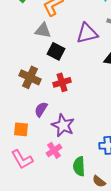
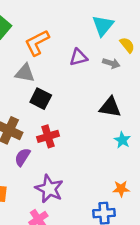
purple triangle: (87, 33) -> (78, 57), moved, size x0.7
purple semicircle: (41, 109) -> (22, 157), moved

